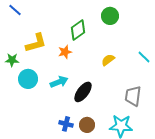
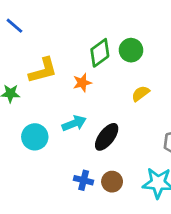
green circle: (110, 16) -> (131, 50), moved
cyan circle: (28, 79) -> (35, 137), moved

